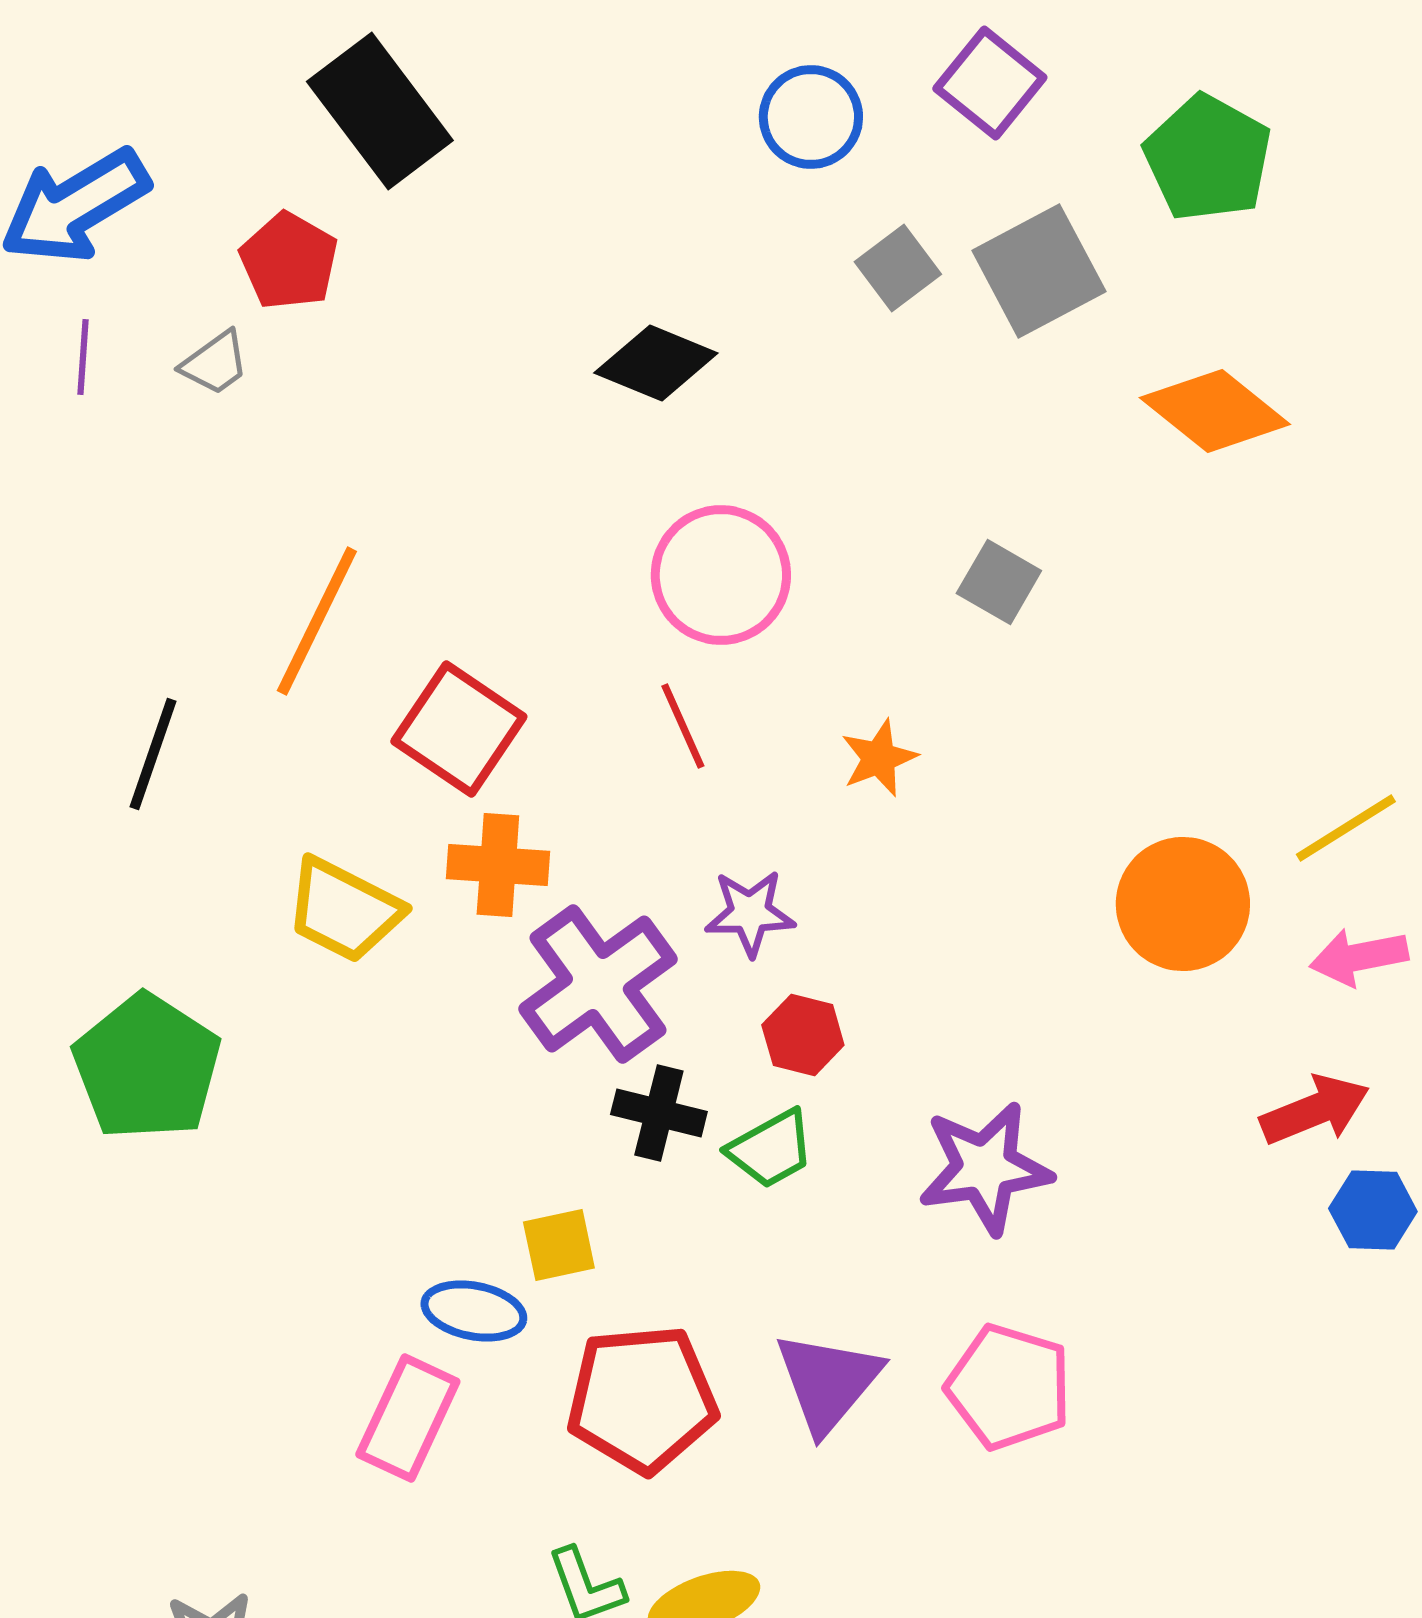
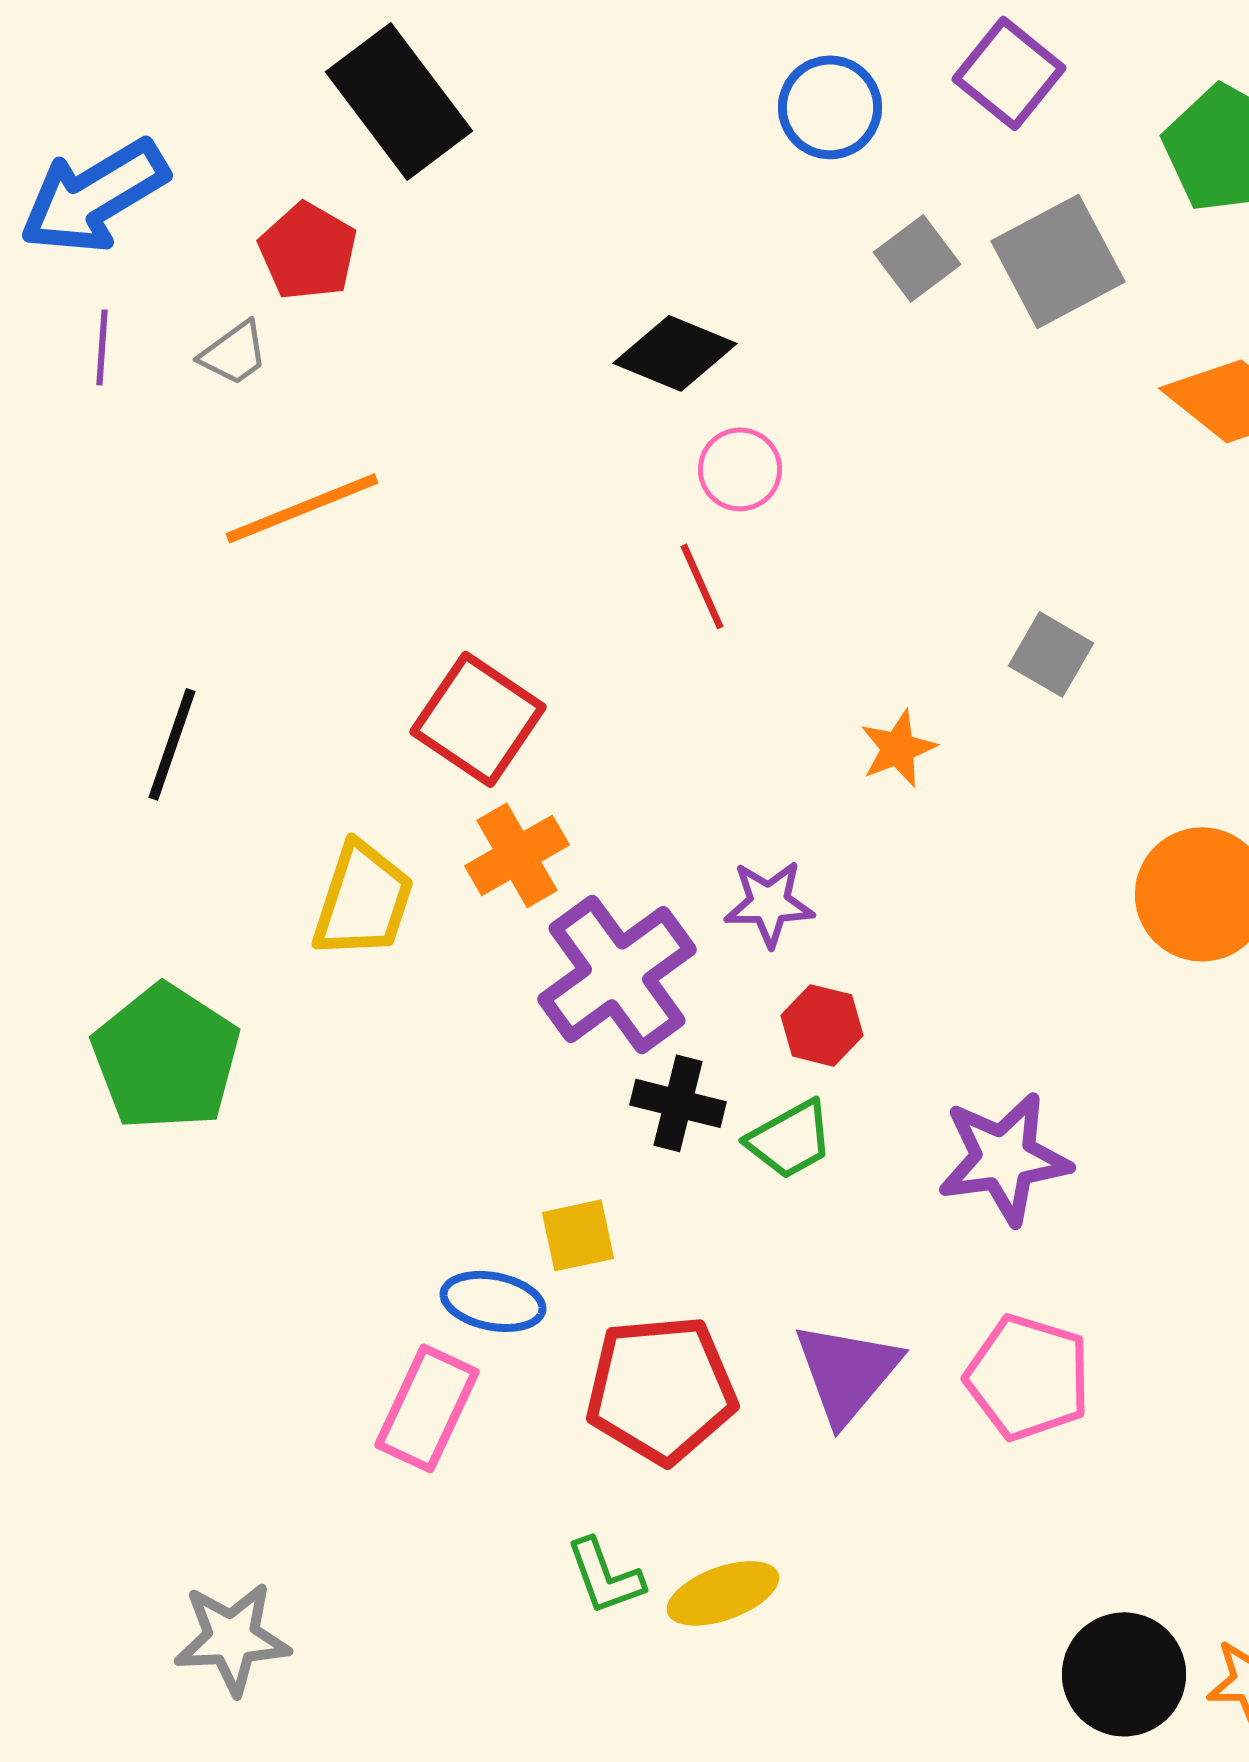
pink circle: (721, 575) -> (740, 469), moved, size x0.6
gray square: (999, 582) -> (1051, 654), moved
orange line: (317, 621) -> (302, 508), moved, turned 42
red line: (683, 726) -> (702, 586), moved
orange cross: (498, 865) -> (517, 855), turned -34
yellow trapezoid: (344, 910) -> (363, 900), turned -99

